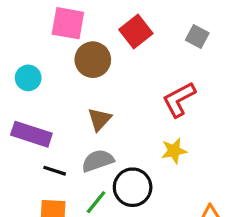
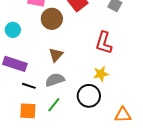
red L-shape: (179, 99) -> (104, 43), turned -45
black circle: (133, 187) -> (89, 96), moved

